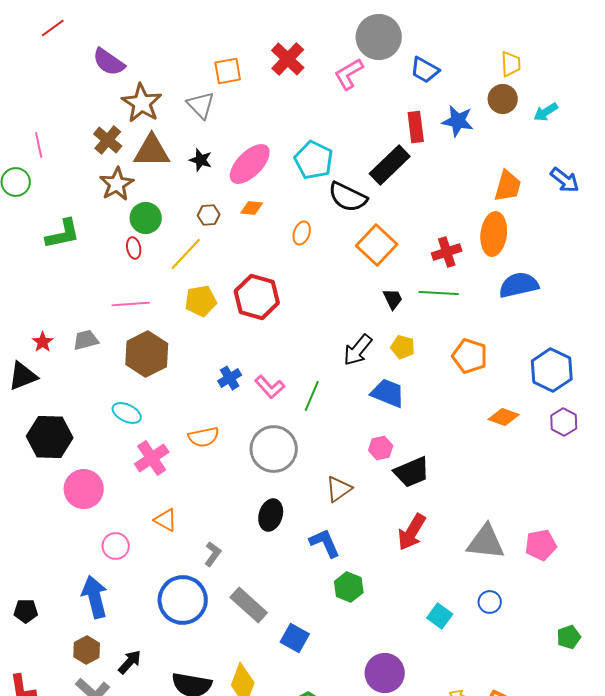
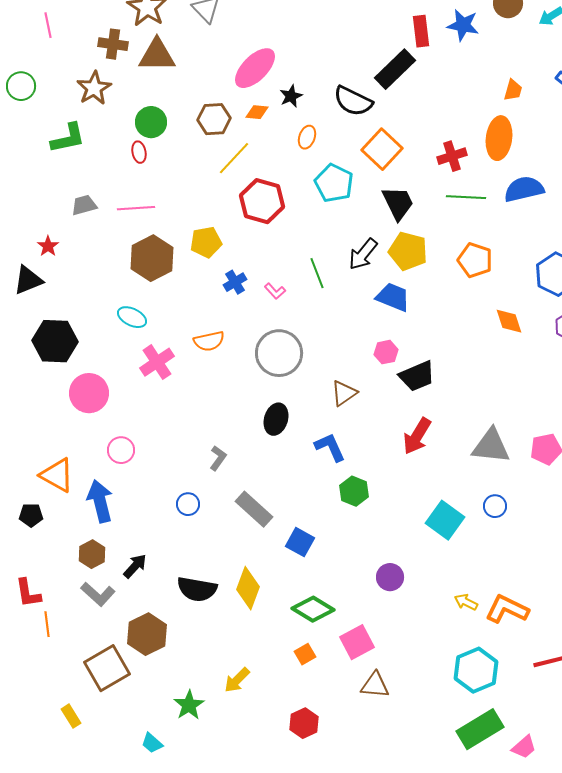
brown cross: (108, 140) -> (113, 44), turned -32
pink line: (39, 145) -> (48, 25), moved
black star: (201, 160) -> (291, 96), moved, turned 30
cyan pentagon: (314, 160) -> (334, 183), moved
brown star: (117, 184) -> (94, 88), moved
orange trapezoid: (508, 186) -> (513, 90), size x0.7
brown hexagon: (209, 215) -> (214, 119), size x1.5
yellow line: (186, 254) -> (234, 158), moved
green line: (439, 293) -> (466, 197), moved
black trapezoid: (393, 299) -> (398, 203), size x1.6
yellow pentagon: (201, 301) -> (206, 242), moved
gray trapezoid: (86, 340) -> (84, 205), moved
yellow pentagon: (403, 347) -> (408, 251), size x1.6
pink L-shape: (270, 387) -> (275, 291), size x0.7
green line: (312, 396) -> (317, 273), moved, turned -44
orange diamond: (504, 417) -> (509, 321), turned 52
orange triangle: (166, 520) -> (57, 475), moved, size x1.5
blue circle: (183, 600) -> (188, 504), size x0.5
cyan square: (440, 616) -> (445, 520), size x1.5
purple circle: (385, 673) -> (390, 577), size x0.7

